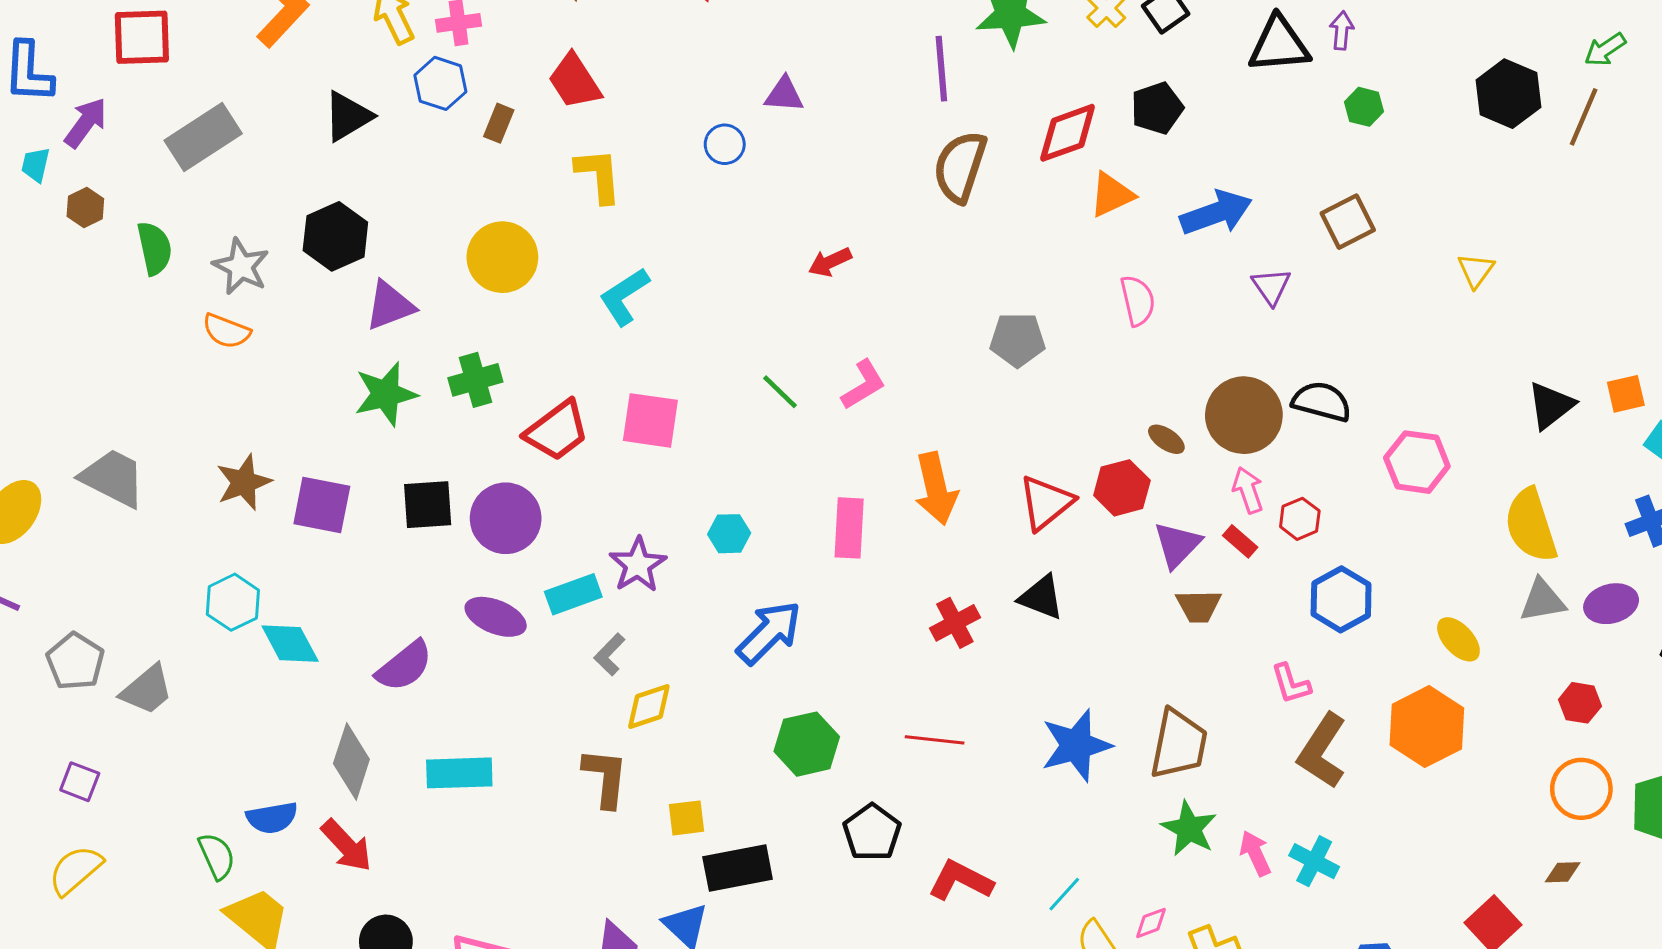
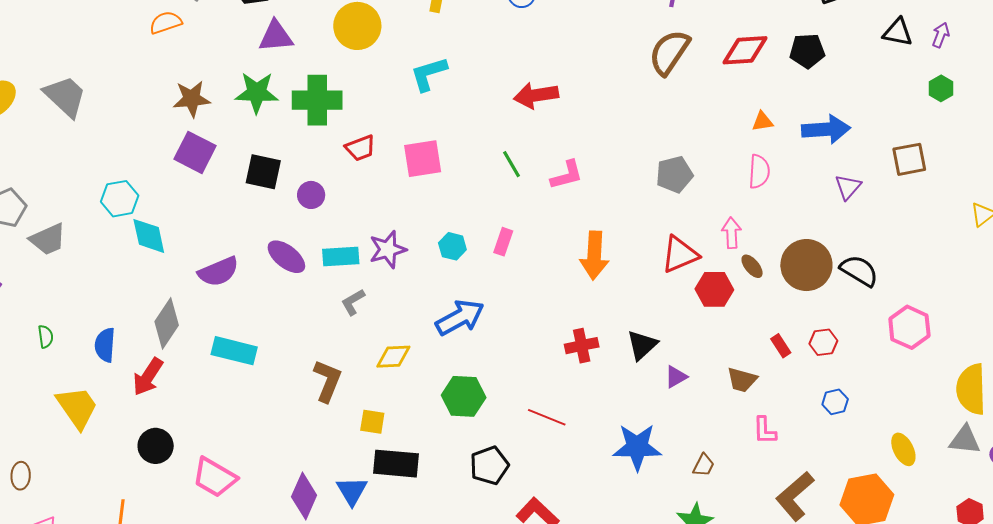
black triangle: (1279, 44) -> (898, 32), size x0.7
orange triangle: (1112, 195) -> (762, 122), moved, size x0.7
red arrow: (830, 262) -> (536, 95), moved, size x1.5
orange semicircle: (226, 331) -> (166, 23), turned 124
gray pentagon: (1017, 340) -> (674, 174), turned -30
green cross: (475, 380) -> (317, 100), size x1.4
pink square: (650, 420) -> (423, 159), turned -33
red trapezoid: (557, 431) -> (360, 148), size x0.7
brown star: (244, 482) -> (192, 99), moved
pink arrow: (1248, 490) -> (731, 233), moved
red triangle: (1046, 503) -> (680, 255), moved
purple circle: (506, 518) -> (311, 195), size x0.6
pink rectangle: (849, 528) -> (503, 242), moved, size x0.7
purple triangle: (1177, 545) -> (676, 377), moved, size x0.7
black triangle: (1041, 597) -> (642, 345), turned 40
blue hexagon: (1341, 599) -> (835, 402), size x0.6
pink L-shape: (1291, 684) -> (765, 431), moved
yellow diamond: (649, 707) -> (393, 357), moved
brown trapezoid: (1179, 744) -> (704, 465), size x0.5
blue semicircle: (272, 818) -> (105, 345), turned 88
red arrow: (346, 846) -> (148, 377), turned 60
green semicircle: (217, 856) -> (46, 337), moved, size x0.7

